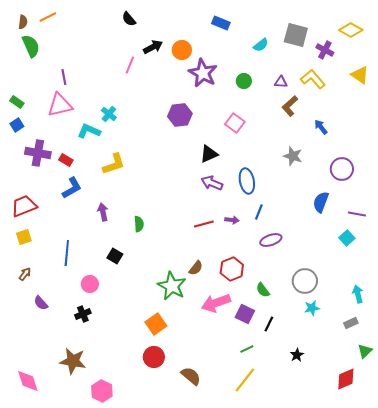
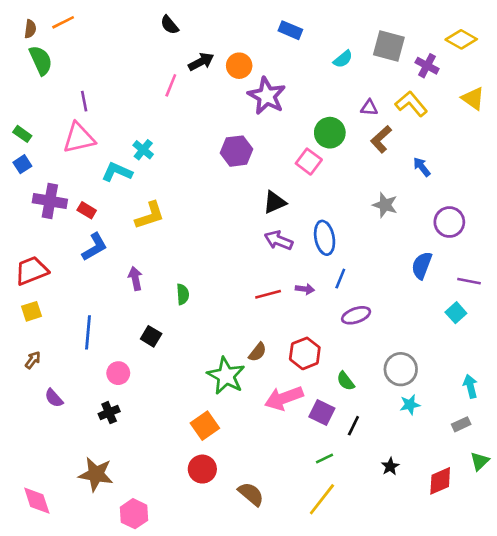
green circle: (244, 81) -> (330, 133), moved, size x1.5
red diamond: (346, 379) -> (440, 481), moved

